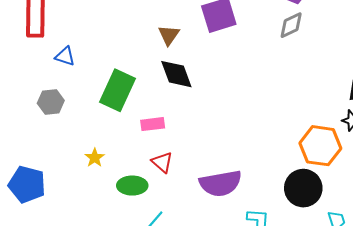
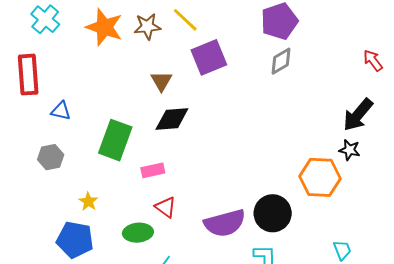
black diamond: (176, 74) -> (172, 119), turned -69
yellow star: (95, 158) -> (88, 201), moved
blue pentagon: (27, 184) -> (75, 240), moved
black circle: (303, 188) -> (273, 213), moved

